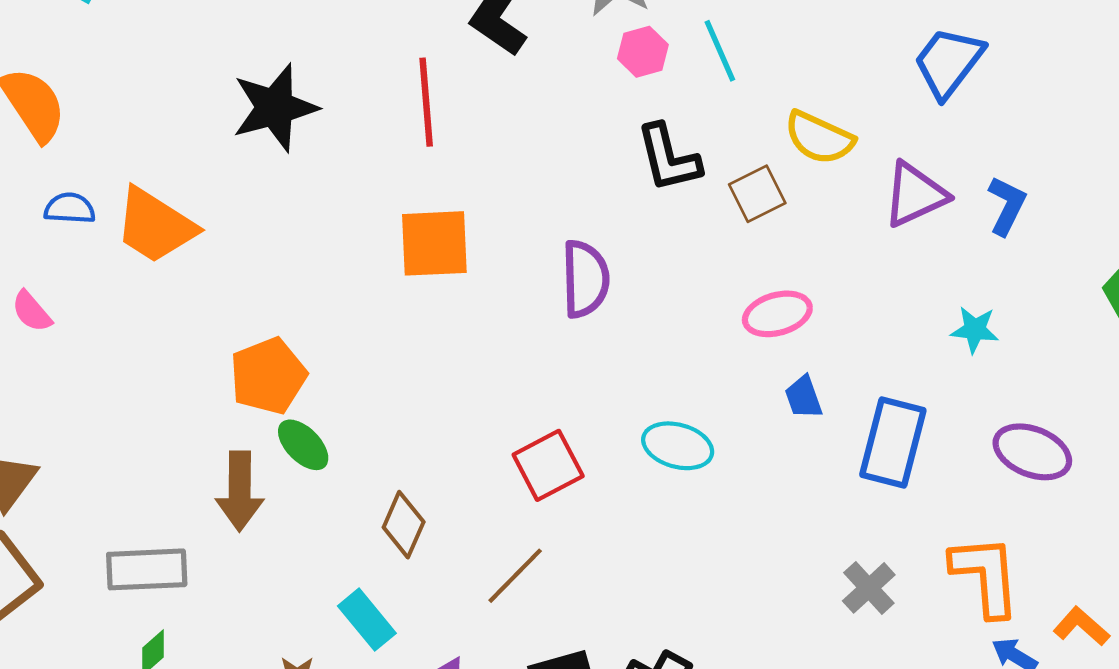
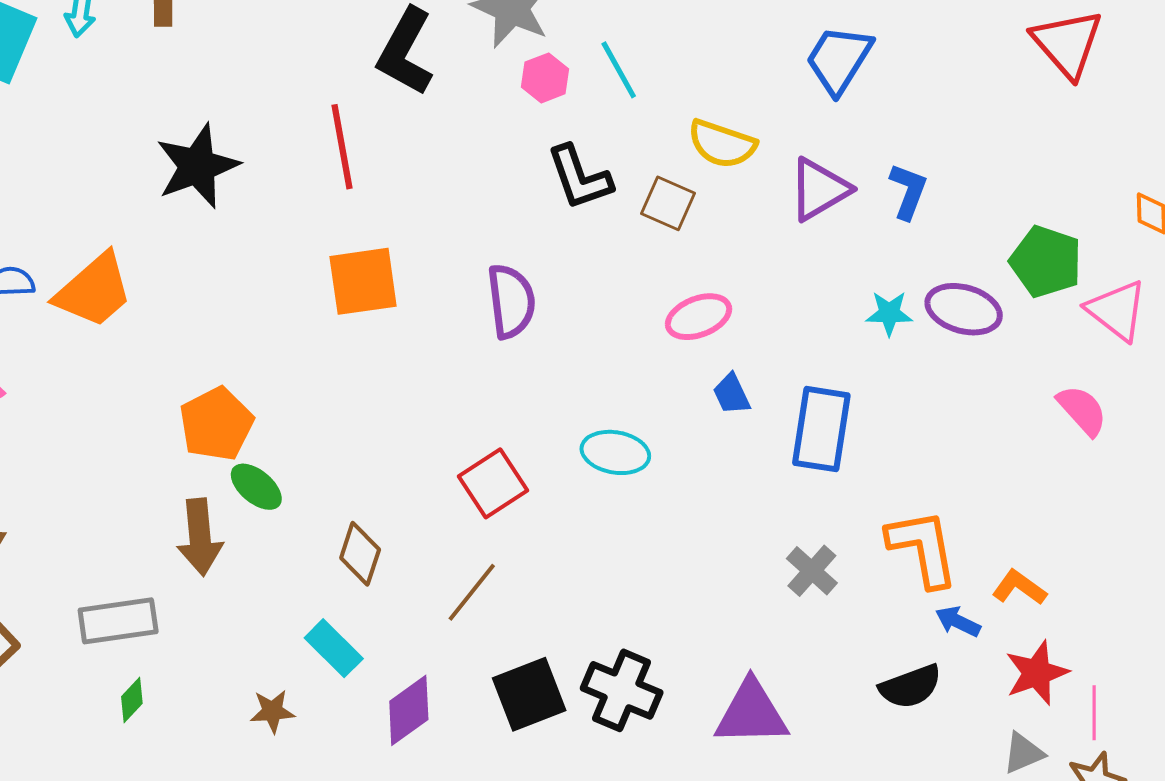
brown square: (757, 194) -> (668, 203), turned -34
orange trapezoid: (155, 226) -> (94, 291), turned -68
purple ellipse: (1032, 452) -> (964, 309), moved

